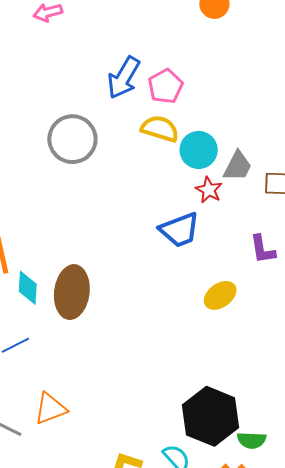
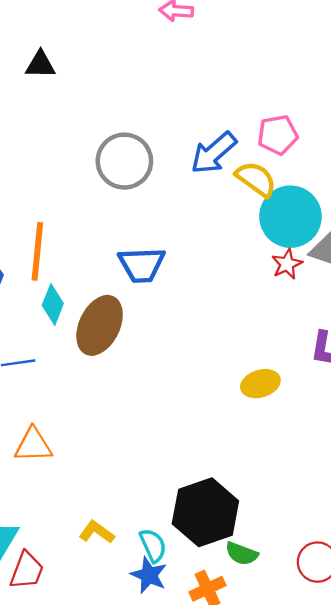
blue arrow: (124, 78) -> (214, 153), moved
gray circle: (72, 139) -> (124, 161), moved
cyan circle: (199, 150) -> (290, 217), size x1.4
blue trapezoid: (180, 230) -> (142, 265), moved

